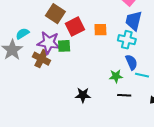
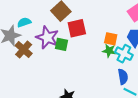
orange square: (100, 30) -> (111, 39), moved
brown cross: (41, 59) -> (24, 49), moved
green star: (116, 76) -> (109, 51), moved

